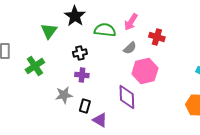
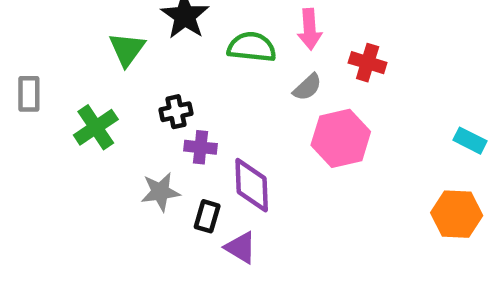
pink arrow: (131, 22) -> (310, 29), turned -36
black cross: (80, 53) -> (176, 112), moved
purple diamond: (127, 97) -> (252, 185), moved

